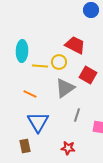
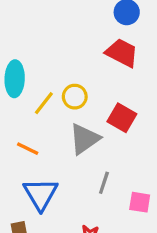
red trapezoid: (75, 45) -> (122, 53), moved
yellow line: (40, 66) -> (44, 103), turned -56

